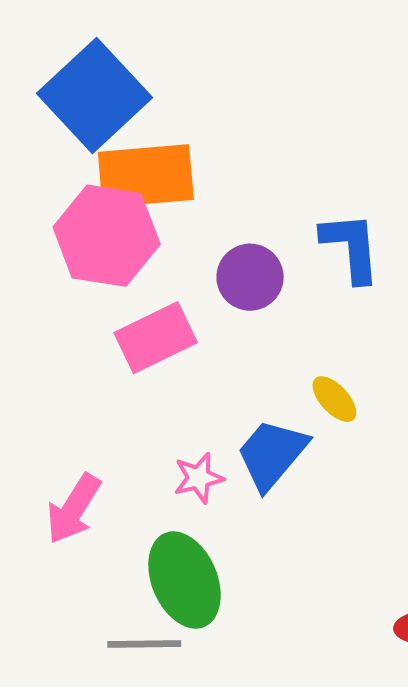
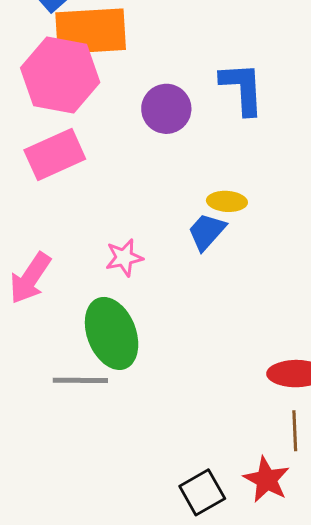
pink rectangle: (156, 338) -> (55, 155), moved
yellow ellipse: (334, 399) -> (227, 201), turned -45
blue trapezoid: (272, 454) -> (207, 232), moved, size x0.7

